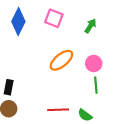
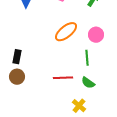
green line: (96, 85) -> (87, 58), moved

